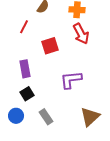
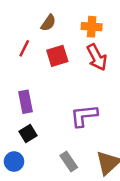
red square: (50, 46) -> (57, 56), moved
gray rectangle: (46, 117) -> (69, 162), moved

